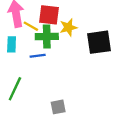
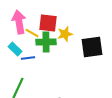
cyan rectangle: (12, 44) -> (15, 49), turned -48
blue line: (38, 56) -> (28, 58), moved

